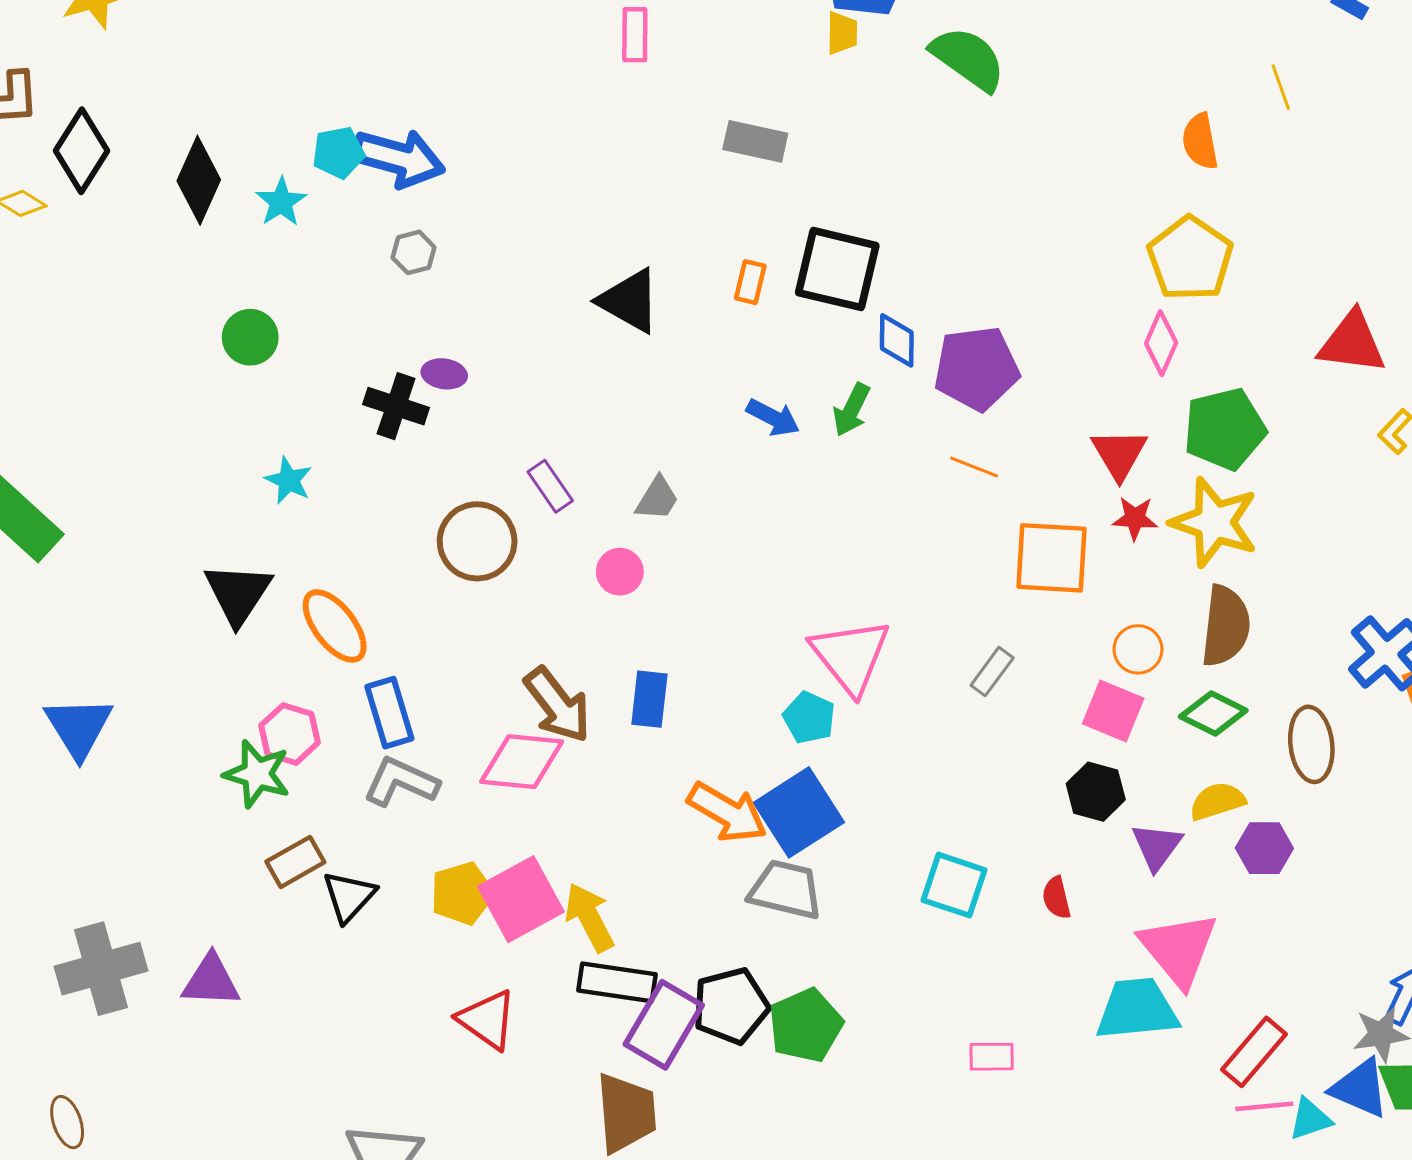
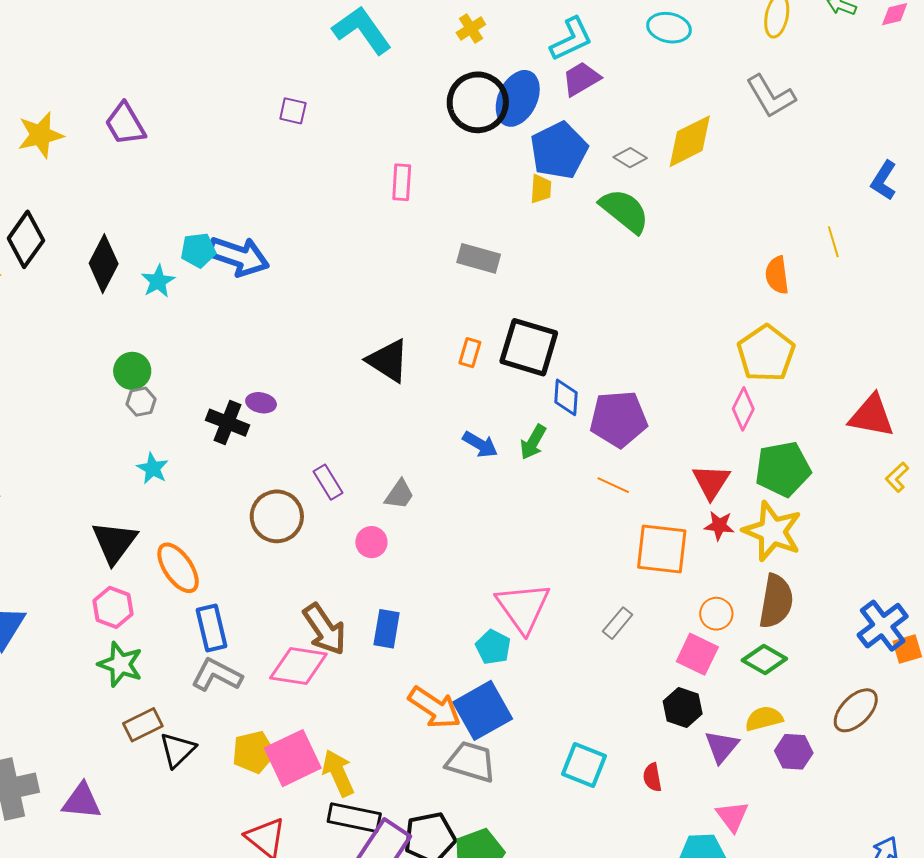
gray hexagon: (414, 252) -> (141, 402), moved
pink hexagon: (290, 734) -> (113, 607), moved
brown ellipse: (1311, 744) -> (856, 710), moved, turned 48
pink triangle: (1179, 949) -> (732, 816), size x0.6

